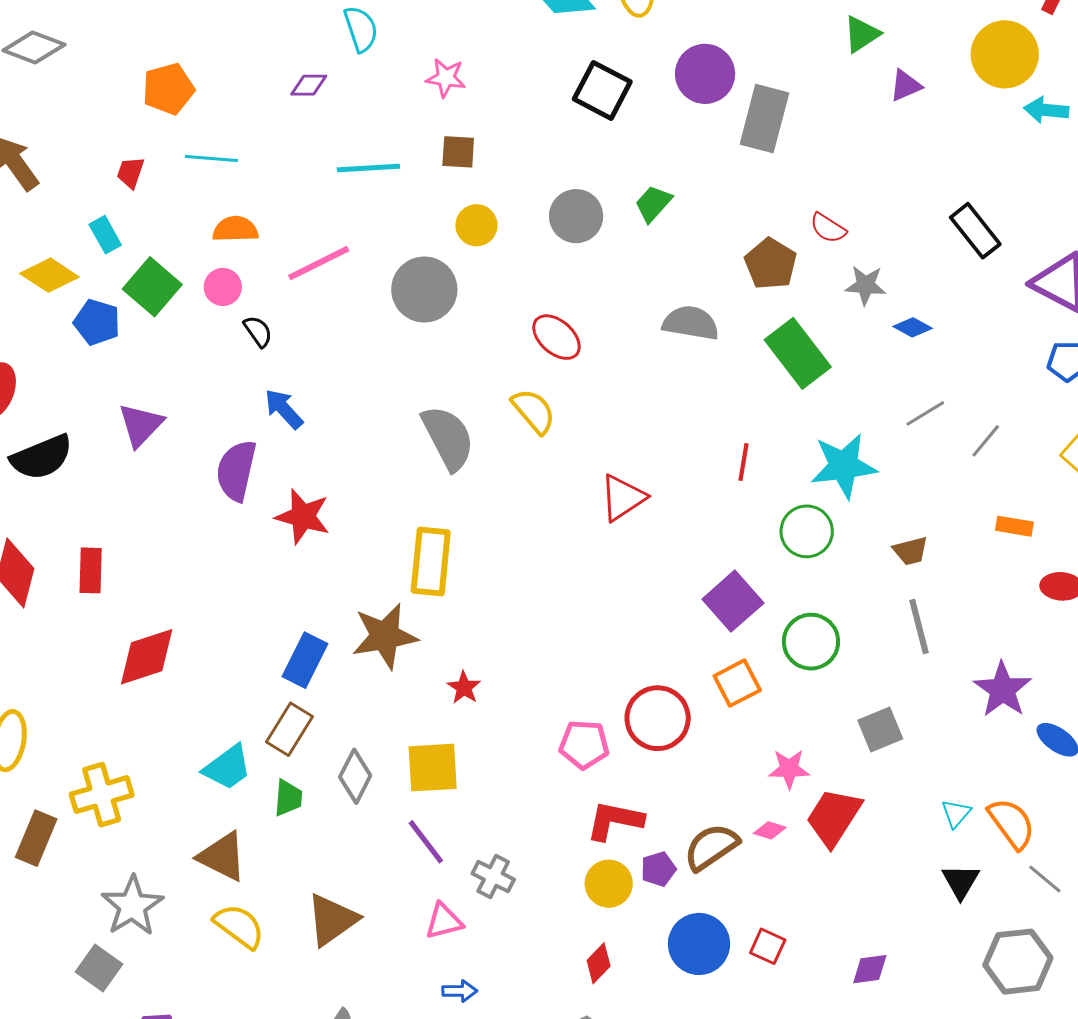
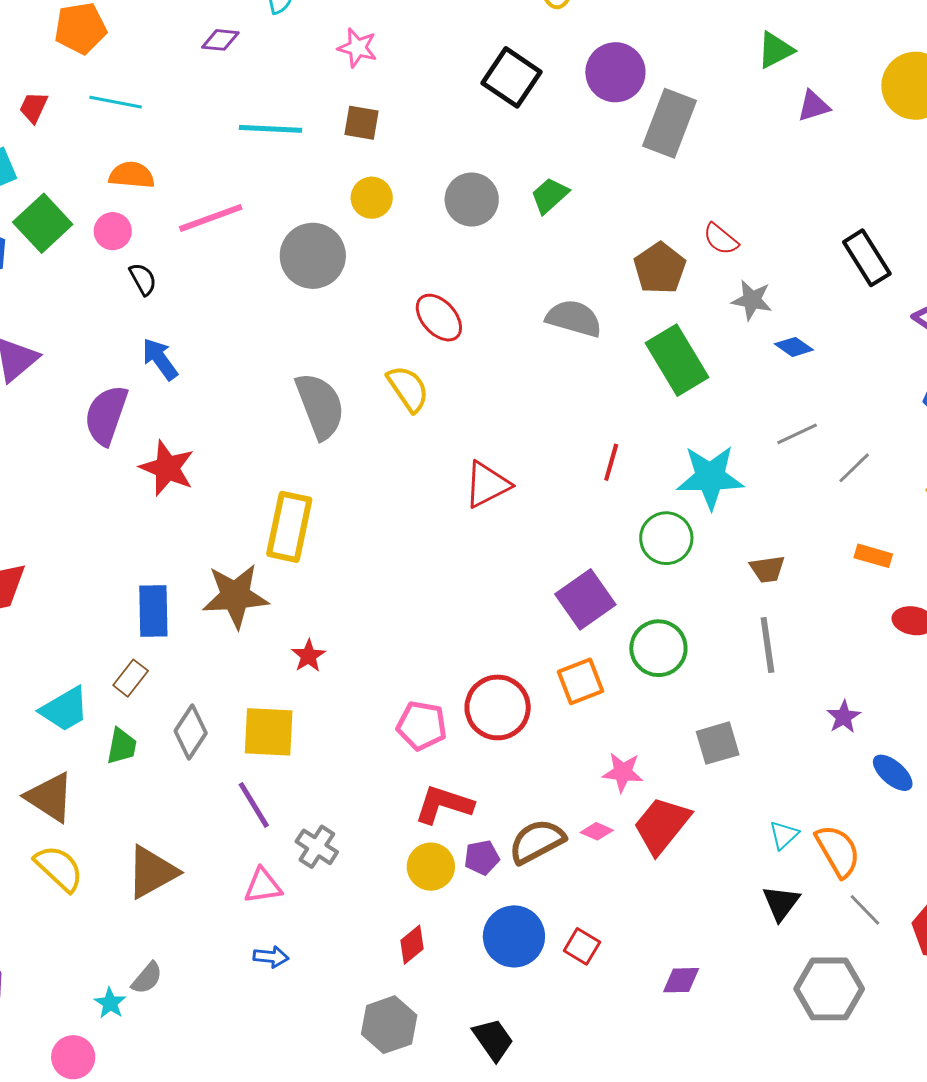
blue rectangle: (305, 660) -> (153, 611), turned -34
purple star: (1003, 690) -> (844, 717), size x0.6
brown rectangle: (290, 729) -> (131, 678), size x0.7

